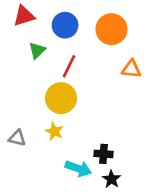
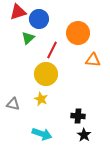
blue circle: (65, 25) -> (39, 19), moved
orange circle: (111, 29) -> (78, 33), moved
orange triangle: (131, 69) -> (93, 60), moved
cyan arrow: (78, 168) -> (42, 134), moved

